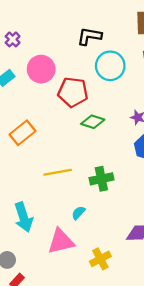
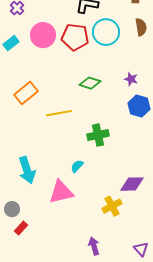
red pentagon: (73, 92) -> (75, 37), moved
yellow line: (58, 172) -> (59, 113), moved
yellow cross: (100, 259) -> (112, 206), moved

